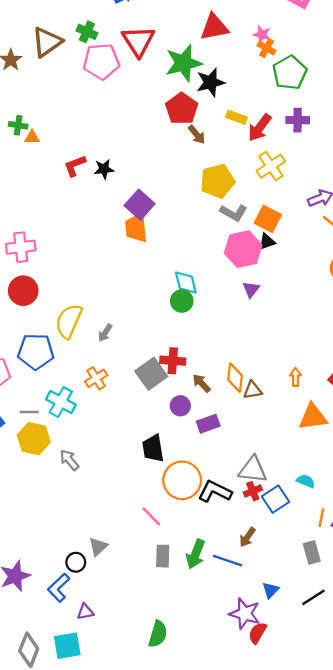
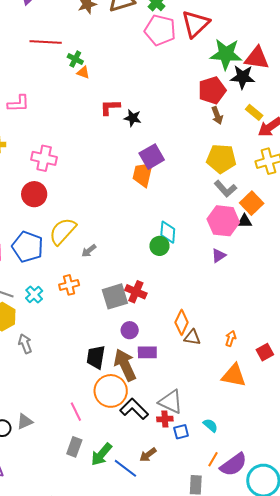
red triangle: (214, 27) -> (257, 58), moved
brown arrow: (201, 383) -> (125, 365), moved, size x1.8
cyan cross: (61, 402) -> (34, 294), size x0.7
blue square: (276, 499) -> (181, 432), size x0.7

